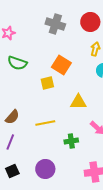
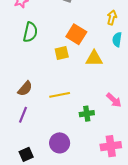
green semicircle: (17, 63) -> (30, 32), turned -96
yellow triangle: (78, 102) -> (94, 58), moved
black square: (12, 171) -> (26, 154), moved

